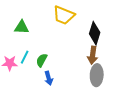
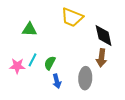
black diamond: (95, 33) -> (104, 36), turned -30
gray ellipse: (97, 75) -> (85, 78), moved

